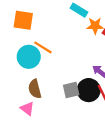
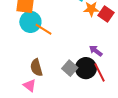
cyan circle: (29, 57) -> (30, 22), moved
gray square: (71, 90) -> (70, 68), turned -35

